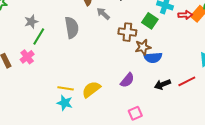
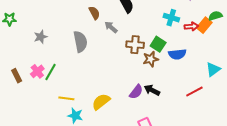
green square: (150, 21) -> (158, 44), moved
green line: (39, 36) -> (50, 72), moved
blue semicircle: (153, 58) -> (177, 54), moved
black arrow: (162, 84) -> (152, 90), moved, turned 49
yellow line: (66, 88) -> (66, 98), moved

